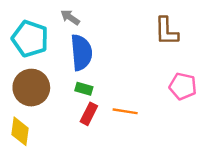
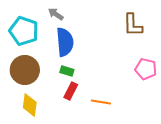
orange line: (125, 111) -> (101, 102), moved
yellow diamond: (20, 131) -> (30, 105), moved

